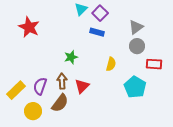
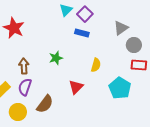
gray circle: (137, 46) -> (134, 45), moved
brown arrow: (62, 81) -> (24, 66), moved
red triangle: (82, 86) -> (76, 87), moved

